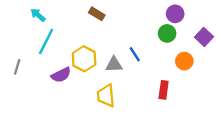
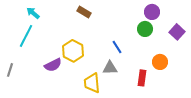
cyan line: (46, 41) -> (26, 36), moved
orange circle: (184, 61) -> (160, 62), moved
gray triangle: (114, 65) -> (110, 68), moved
gray line: (17, 67) -> (10, 70), moved

